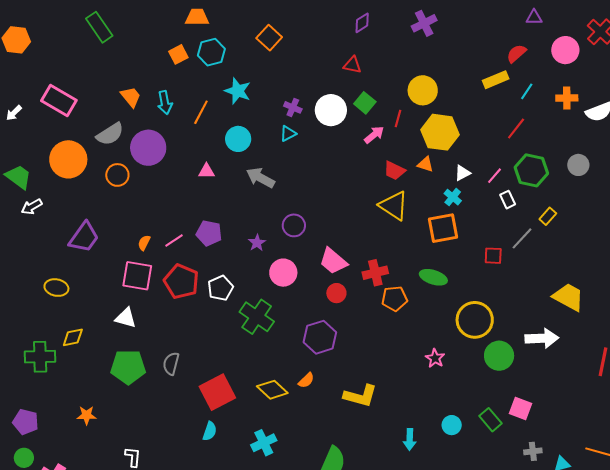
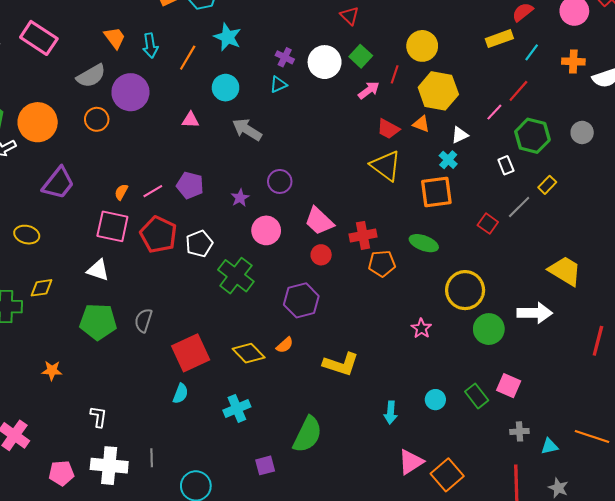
red triangle: (352, 65) -> (350, 16), turned 30
orange circle: (68, 159) -> (38, 122), moved
pink line: (494, 176) -> (494, 112), moved
red square: (493, 256) -> (488, 224), turned 30

